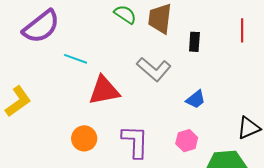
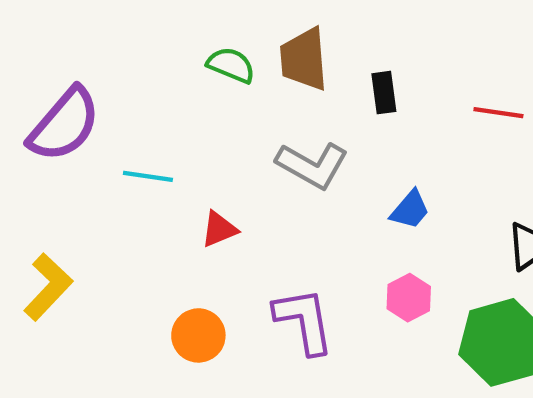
red line: (242, 30) -> (498, 113), moved, turned -70
red triangle: (104, 90) -> (219, 229), size x0.6

